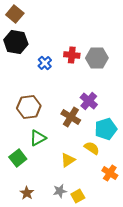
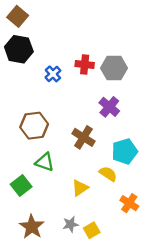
purple cross: (89, 101) -> (109, 107), moved
green triangle: (38, 138) -> (45, 162), turned 48
brown star: (27, 193) -> (32, 227), size x1.5

